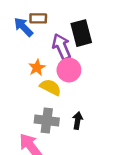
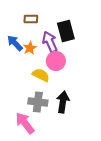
blue arrow: (23, 27) -> (15, 43), moved
orange star: (37, 68) -> (30, 48), moved
black arrow: (78, 121) -> (63, 102), size x1.5

